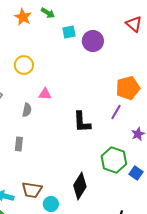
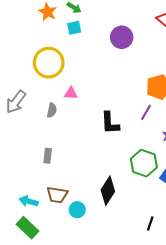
cyan square: (69, 32) -> (74, 28), moved
yellow circle: (24, 65) -> (49, 63), size x1.5
gray rectangle: (19, 144) -> (48, 156), moved

